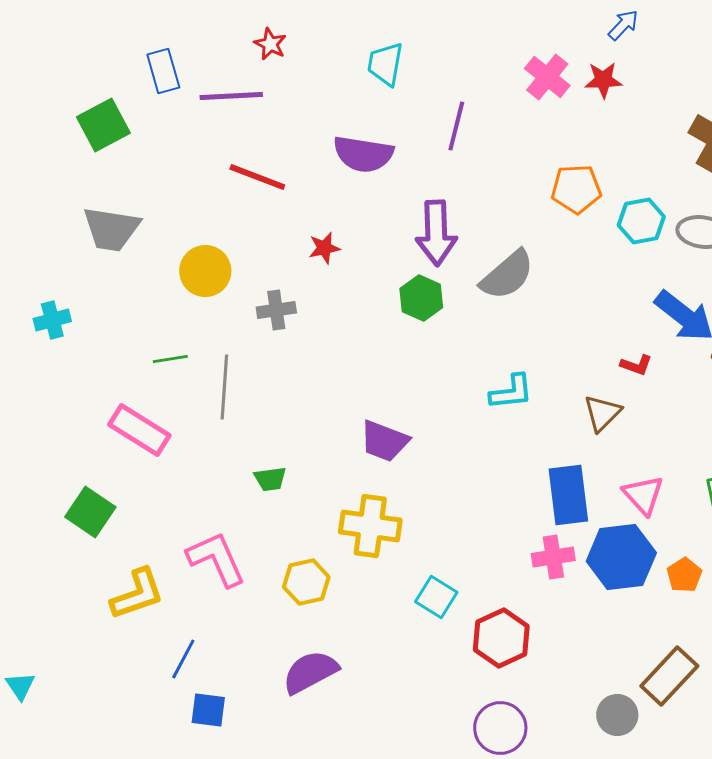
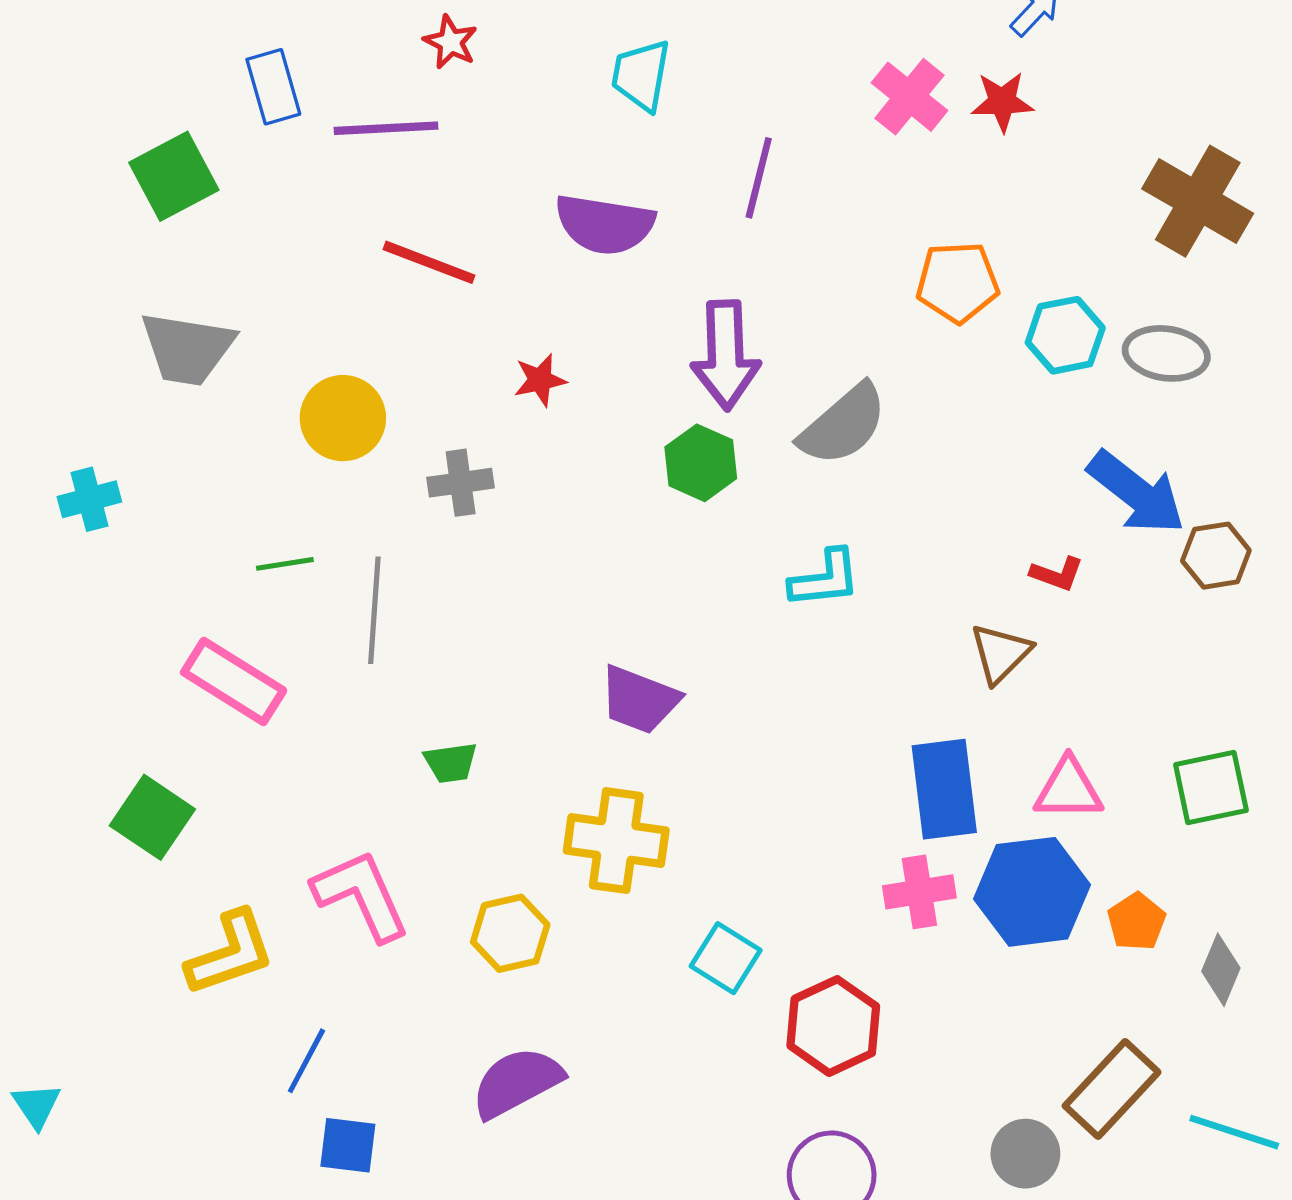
cyan L-shape: (511, 392) -> (825, 579), moved
pink triangle: (643, 495) -> (1068, 789), turned -48

